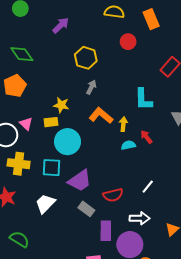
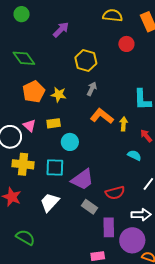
orange pentagon: (15, 86) -> (34, 92), moved
yellow star: (61, 105) -> (59, 95), moved
cyan circle: (67, 142) -> (70, 142), size x0.7
cyan semicircle: (128, 145) -> (134, 155), moved, turned 40

